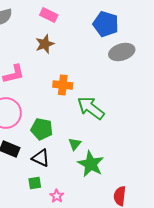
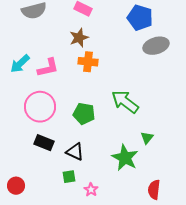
orange cross: (63, 85) -> (88, 62), moved
green pentagon: (42, 129) -> (84, 114), moved
green triangle: (75, 144) -> (147, 138), moved

